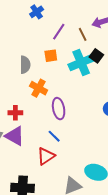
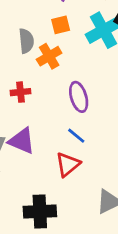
orange cross: (39, 88) -> (49, 56), moved, turned 36
red cross: (15, 113) -> (21, 92), moved

